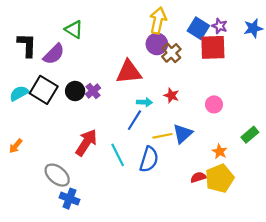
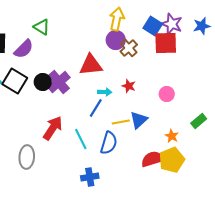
purple star: (220, 26) -> (172, 24), size x1.5
purple cross: (93, 91) -> (59, 82), size x1.6
gray ellipse: (57, 175) -> (27, 157), turned 55
red semicircle: (198, 177) -> (153, 159), size x1.6
blue cross: (69, 199) -> (90, 177), moved, turned -30

